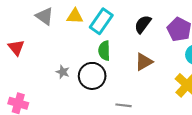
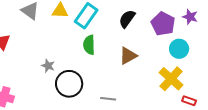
black circle: (92, 76) -> (69, 84), moved

